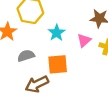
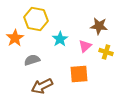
orange square: (58, 64) -> (79, 74), moved

